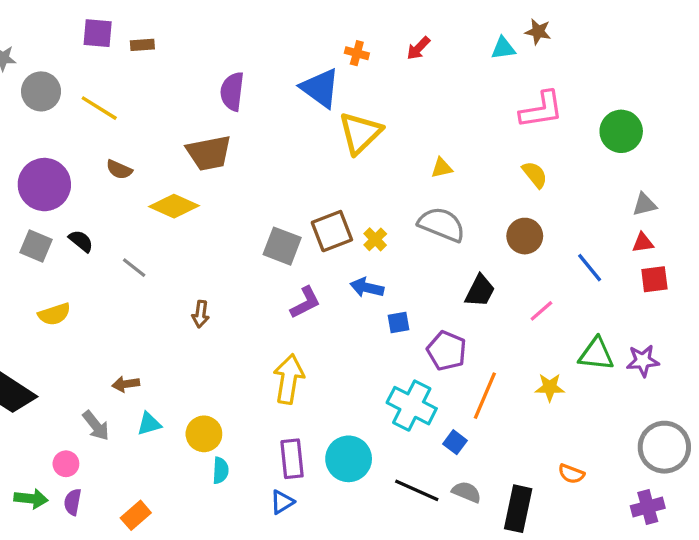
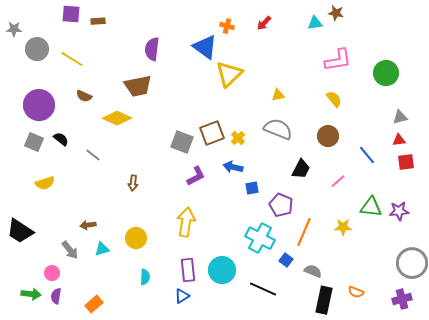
yellow circle: (204, 434) -> (136, 238), moved
orange semicircle: (571, 474) -> (356, 292), moved
gray semicircle: (467, 492) -> (313, 271), moved

